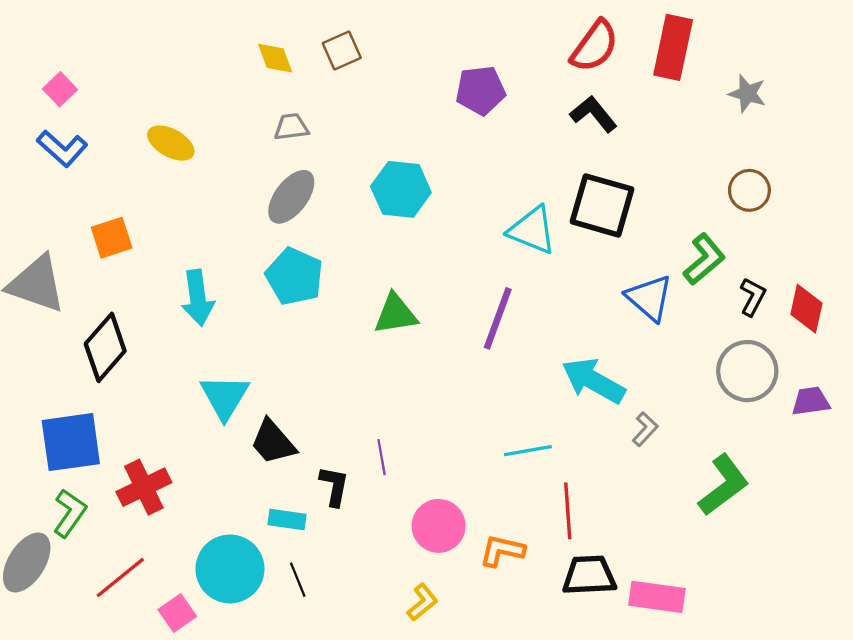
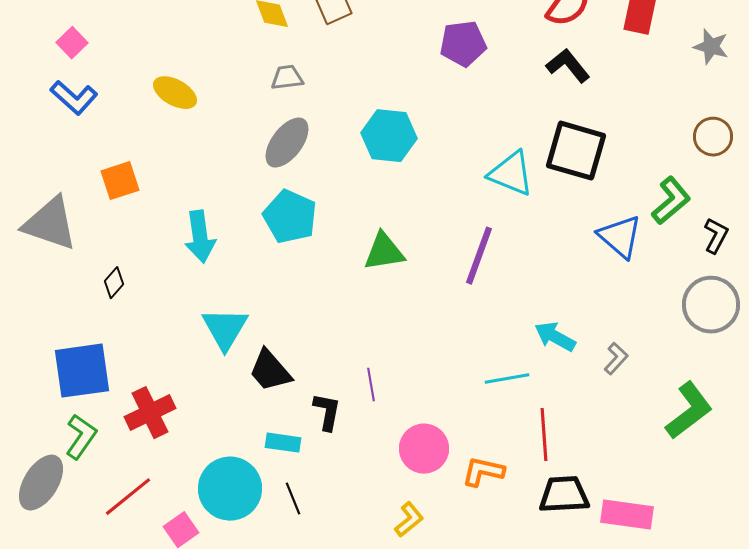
black diamond: (105, 347) -> (114, 283), size x0.5
cyan arrow: (593, 381) -> (555, 337), moved, size x0.7

